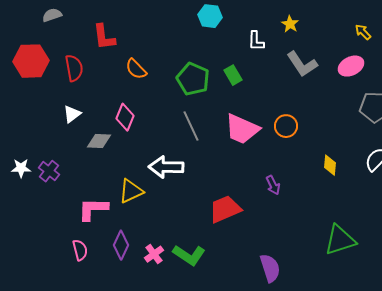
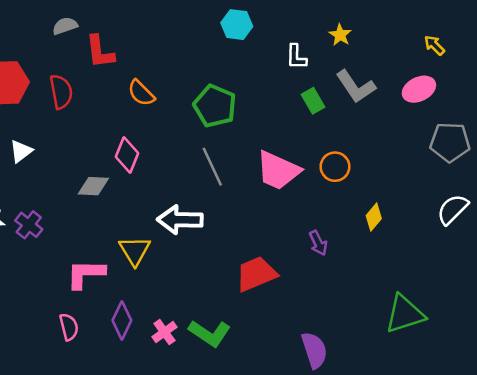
gray semicircle: (52, 15) -> (65, 26), moved
green rectangle: (233, 75) -> (313, 101), moved
white triangle: (72, 114) -> (21, 151), moved
yellow diamond: (330, 165) -> (374, 217), moved, turned 35
yellow triangle: (131, 191) -> (135, 251), turned -36

